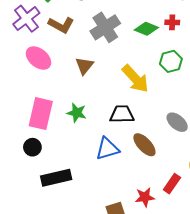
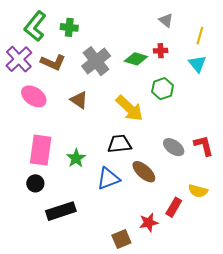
brown triangle: (84, 66) -> (79, 100), turned -30
green star: (77, 113) -> (76, 158), moved, turned 30

